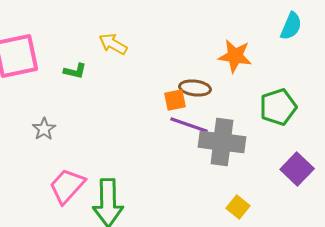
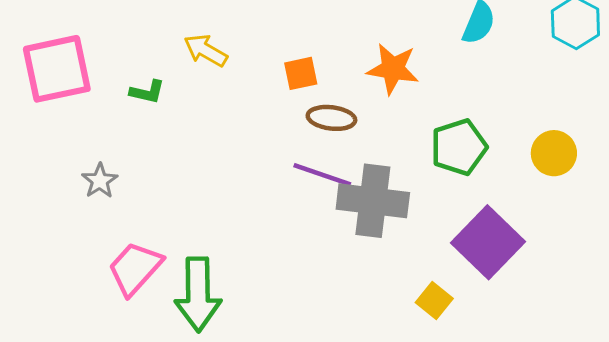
orange square: (175, 100) -> (301, 73), moved
purple square: (297, 169) -> (488, 242), size x1.4
yellow square: (238, 207) -> (434, 301), moved

